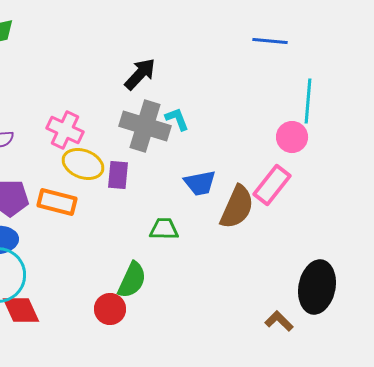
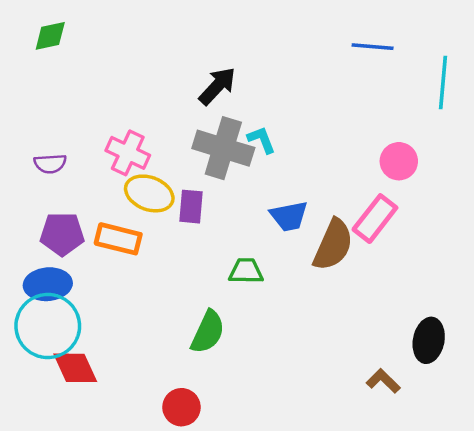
cyan line: (308, 101) -> (443, 82), moved
black ellipse: (317, 287) -> (429, 340), size x0.7
red circle: (110, 309) -> (181, 407), moved

